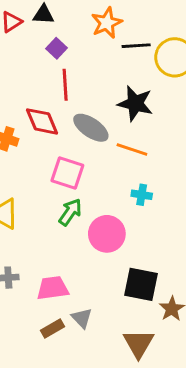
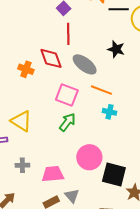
black star: (135, 103) -> (116, 49), size x0.7
orange line: (132, 150) -> (101, 90), moved
cyan cross: (142, 195) -> (109, 112), moved
pink circle: (107, 234) -> (89, 157), moved

